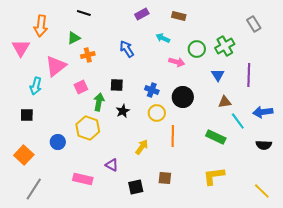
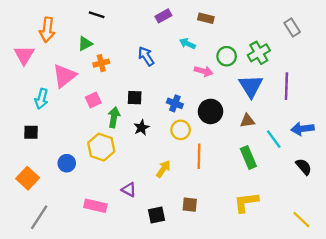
blue triangle: (218, 75) -> (251, 86), size x1.6
brown triangle: (225, 102) -> (247, 121), moved
green rectangle: (216, 137) -> (248, 157), turned 42
black semicircle: (264, 145) -> (304, 167), turned -133

